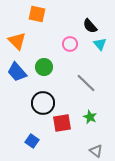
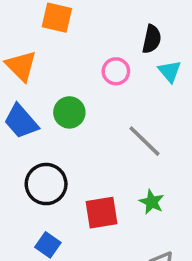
black semicircle: (90, 26) -> (152, 39), turned -126
black circle: (43, 103) -> (46, 184), moved

